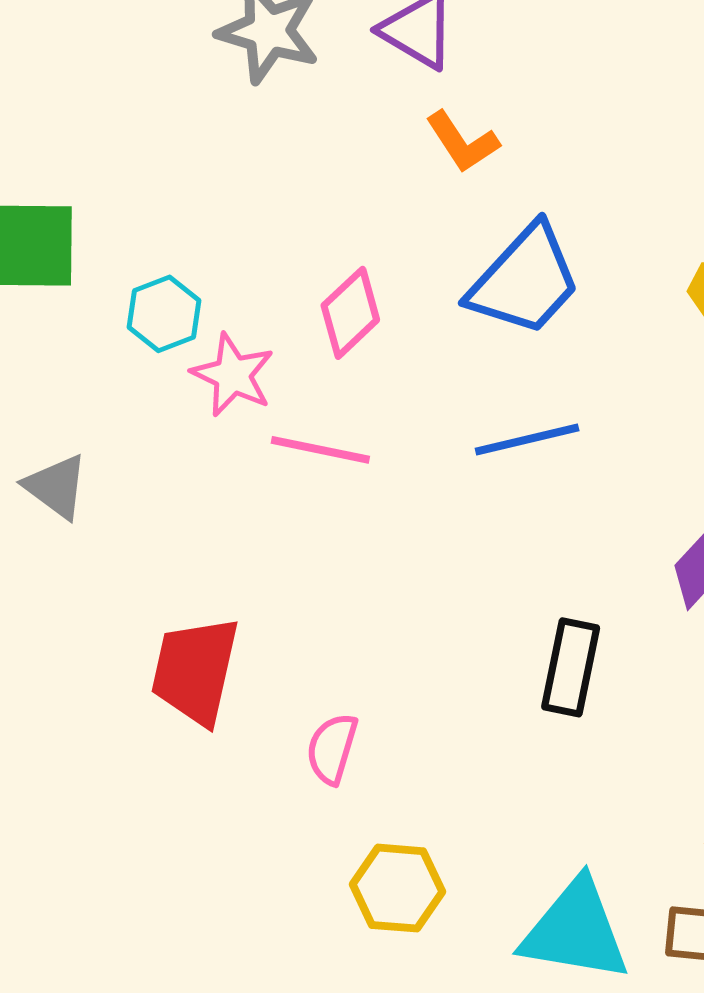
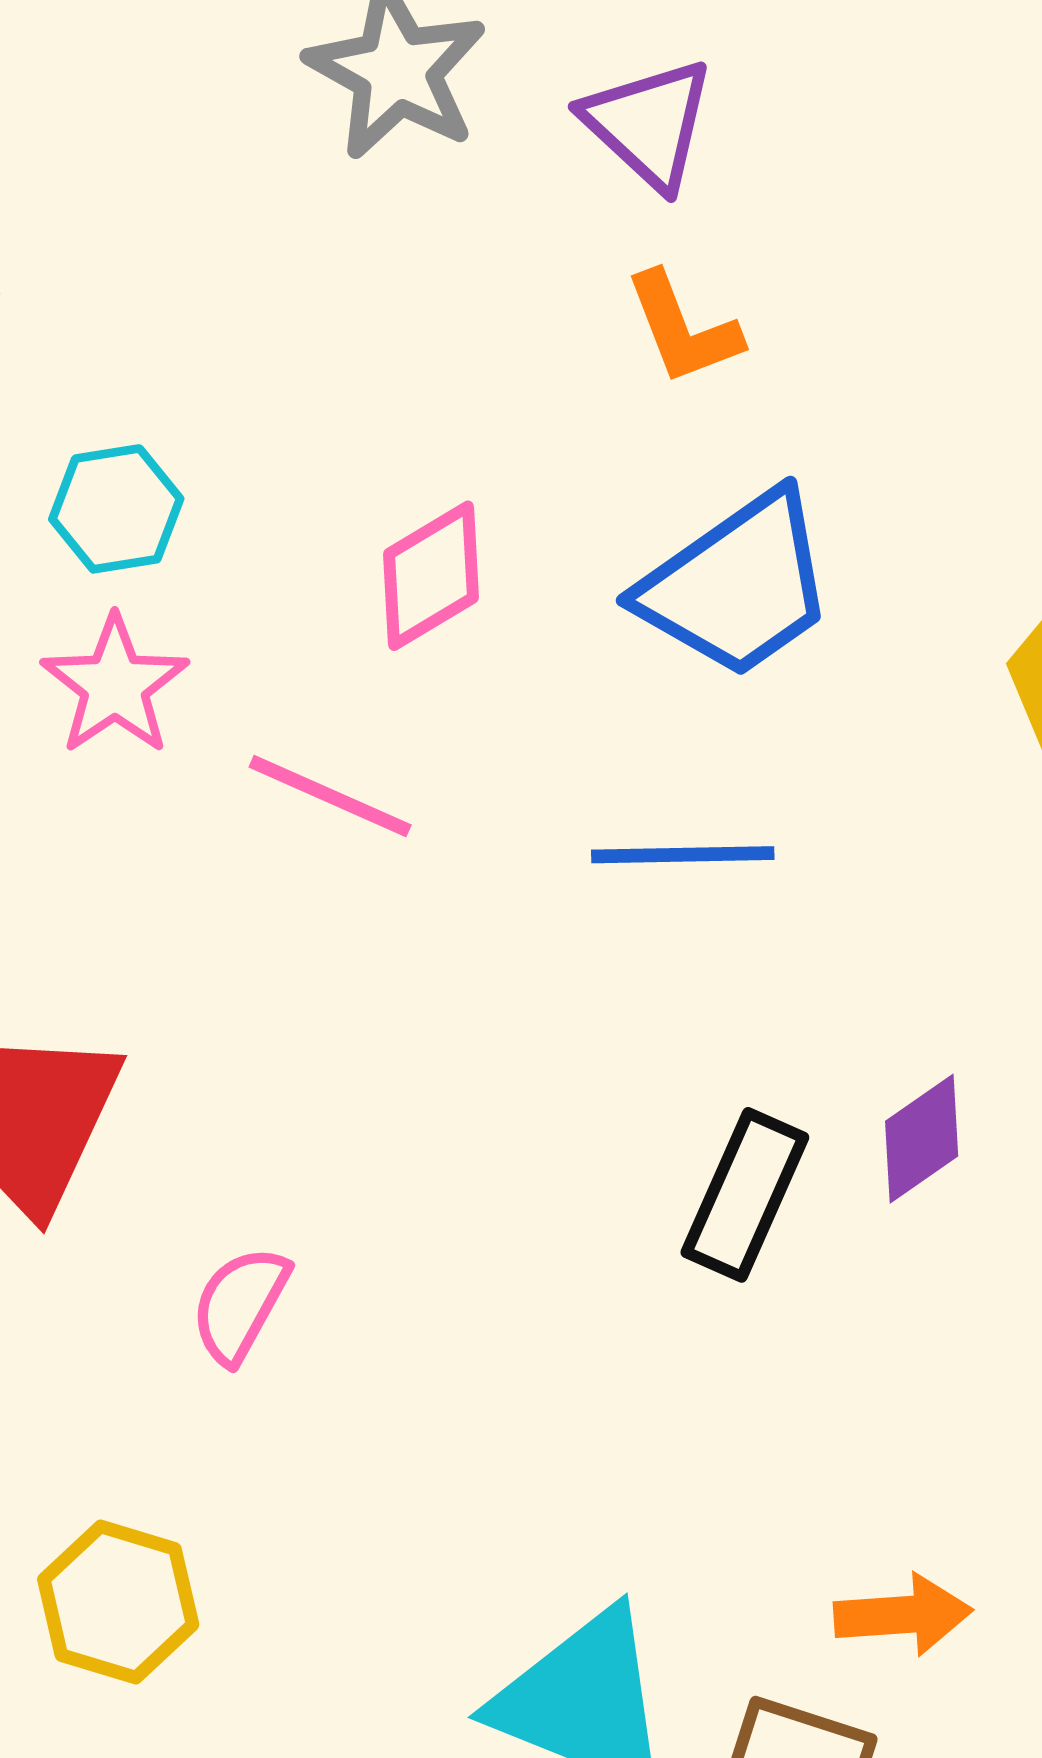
pink star: (233, 375) -> (115, 685), moved
black rectangle: (571, 667) -> (745, 1195), moved
yellow hexagon: (397, 888) -> (118, 1602), moved

